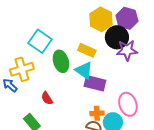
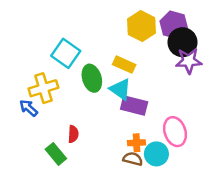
black circle: (117, 37) -> (182, 42), moved
purple star: (127, 50) -> (189, 61), moved
red semicircle: (47, 98) -> (73, 134), moved, turned -144

